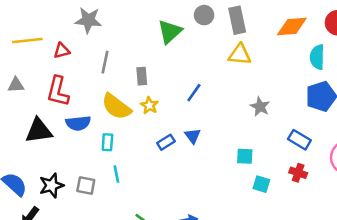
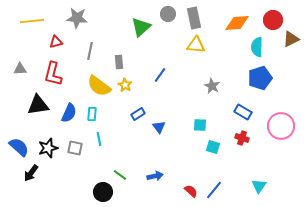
yellow line: (27, 41) -> (32, 21), moved
blue semicircle: (78, 123) -> (69, 113), moved, turned -60
blue triangle: (193, 136) -> (159, 127), moved

